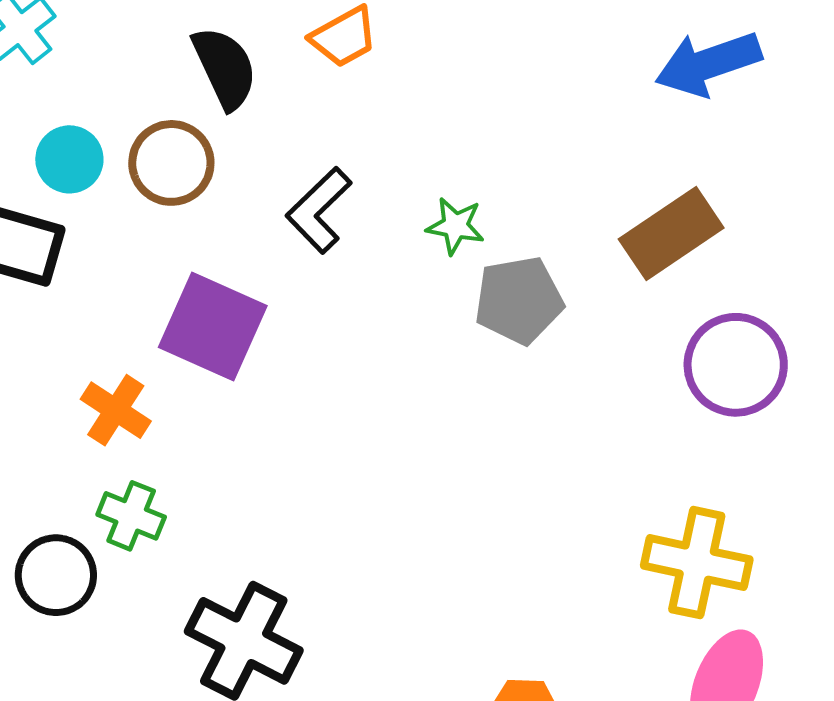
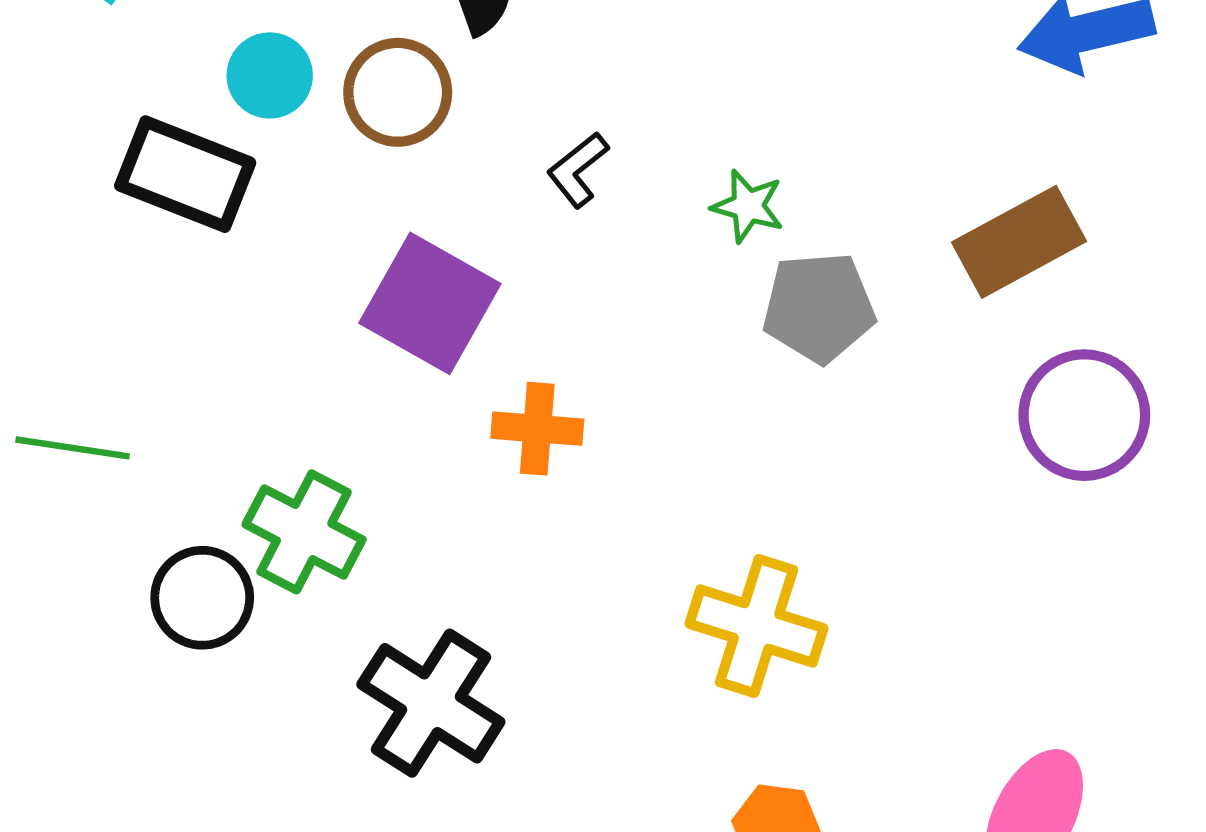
black L-shape: (319, 210) -> (578, 170), size x0.7
orange cross: (116, 410) -> (537, 429), moved, turned -34
green cross: (131, 516) -> (304, 532), size x1.4
yellow cross: (697, 563) -> (756, 626), moved

